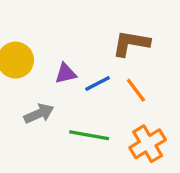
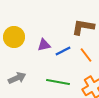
gray arrow: (39, 114) -> (17, 78), moved

